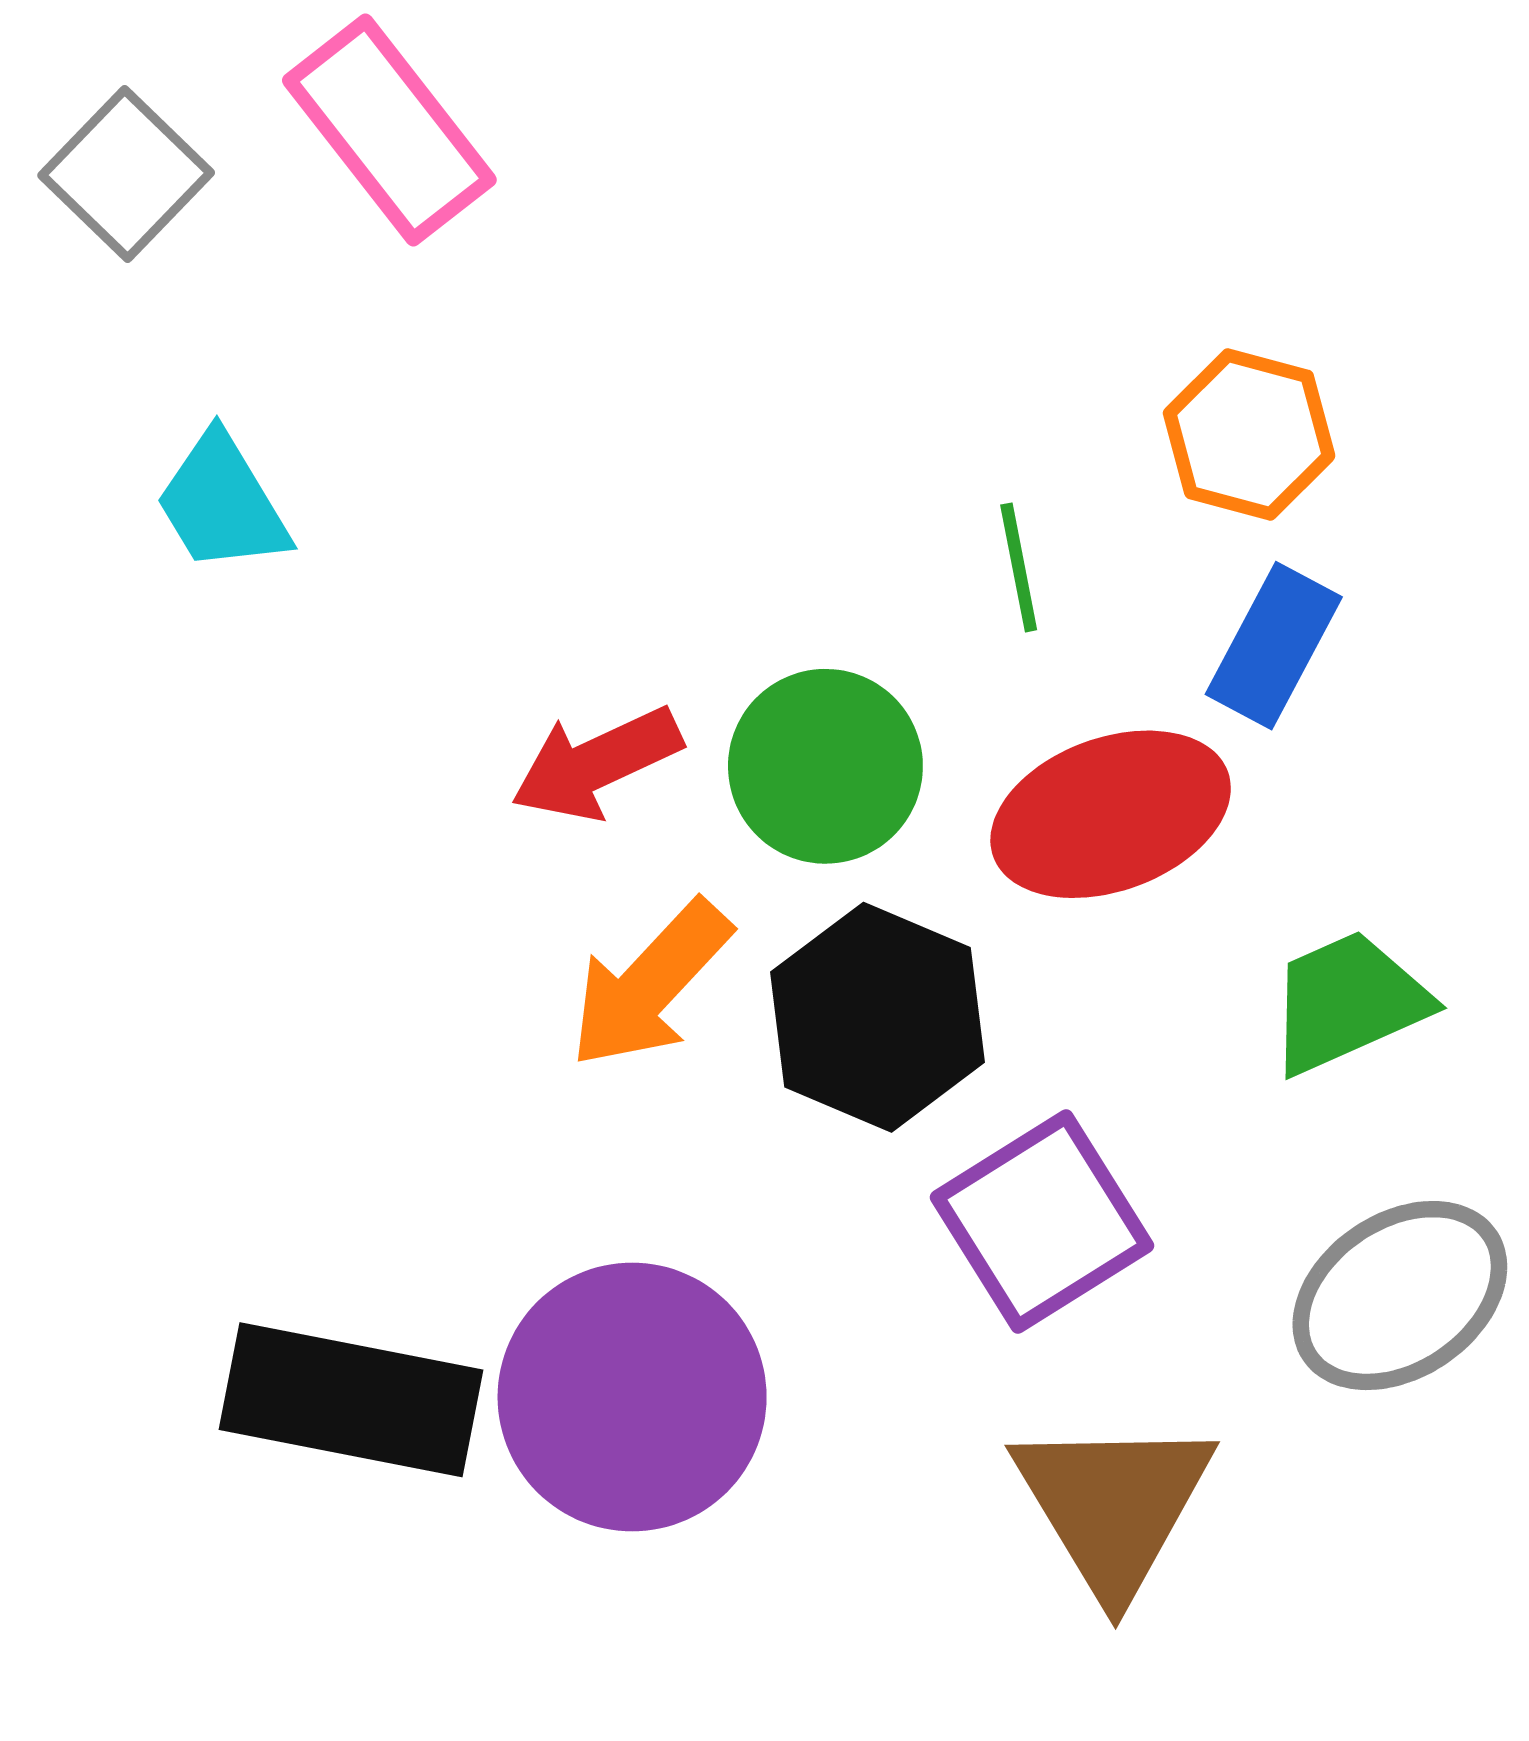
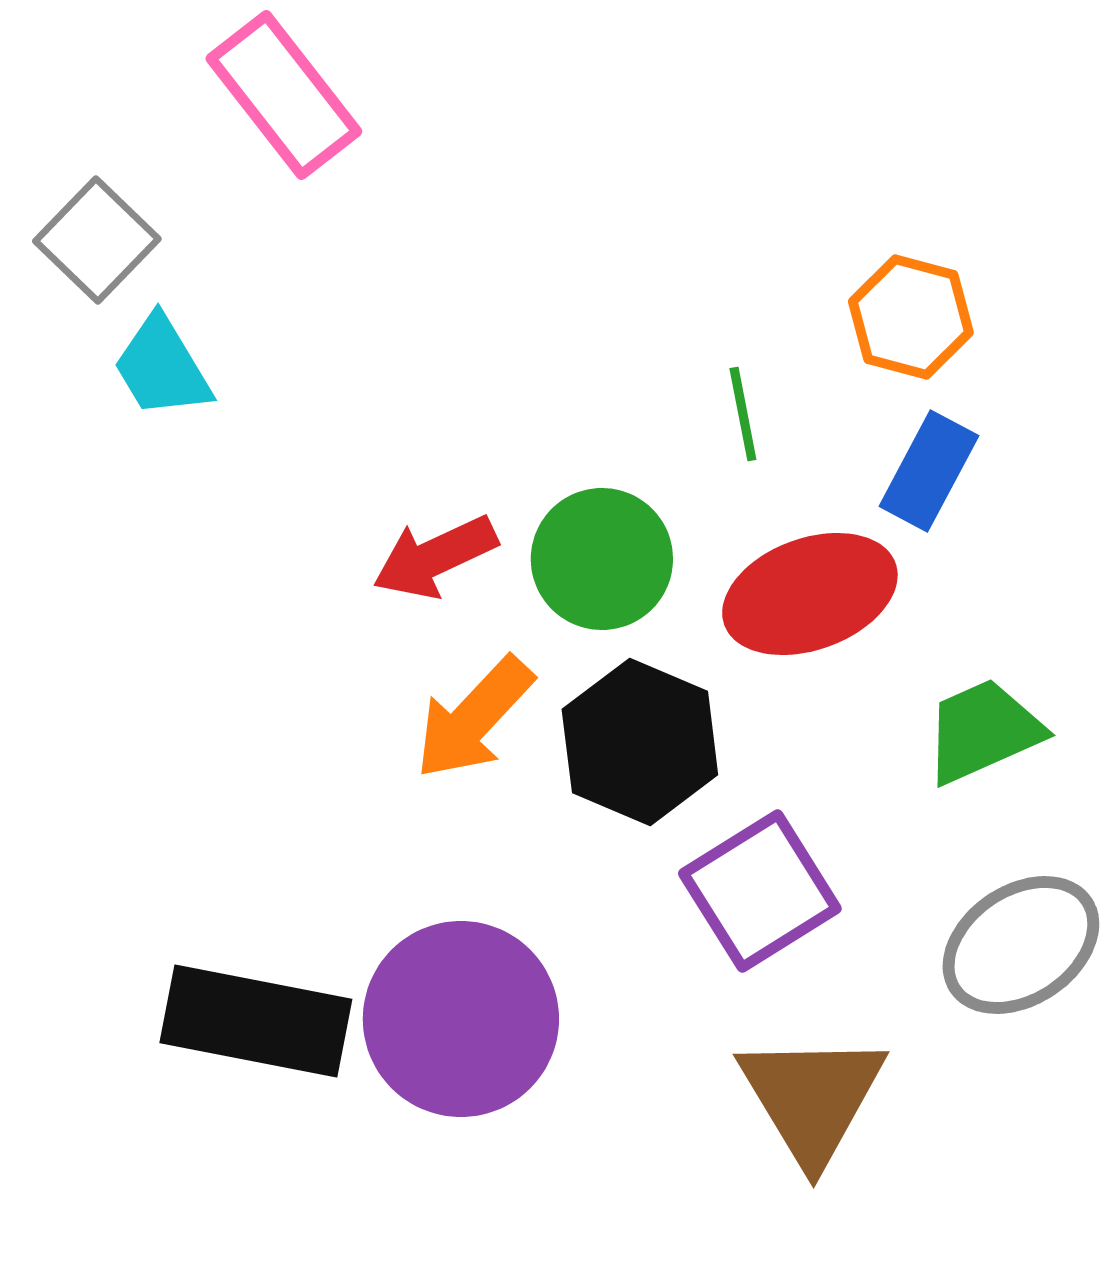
gray square: (126, 174) -> (97, 240), moved

